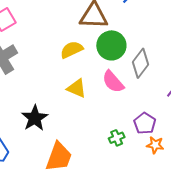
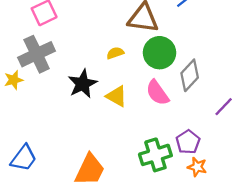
yellow semicircle: (72, 50) -> (115, 53), size x0.7
black star: (35, 118) -> (83, 84), moved
green cross: (117, 138) -> (155, 155), size x1.8

